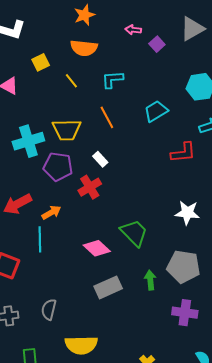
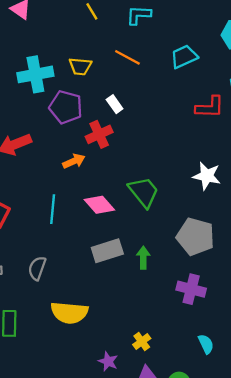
orange line: (107, 117) -> (127, 57), turned -40
yellow trapezoid: (67, 130) -> (80, 66), size x0.7
orange arrow: (51, 213) -> (74, 161), moved
cyan line: (40, 239) -> (53, 209), moved
green arrow: (150, 280) -> (143, 258), moved

